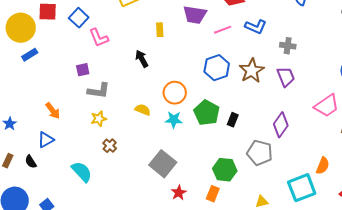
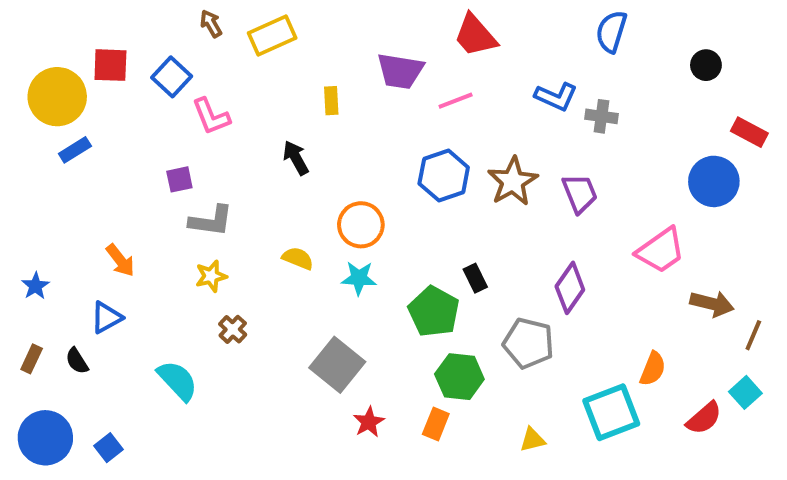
blue L-shape: (256, 27) -> (556, 97), moved
gray cross: (288, 46) -> (601, 116), moved
green pentagon: (207, 113) -> (434, 312), moved
black rectangle: (233, 120) -> (475, 278), turned -48

